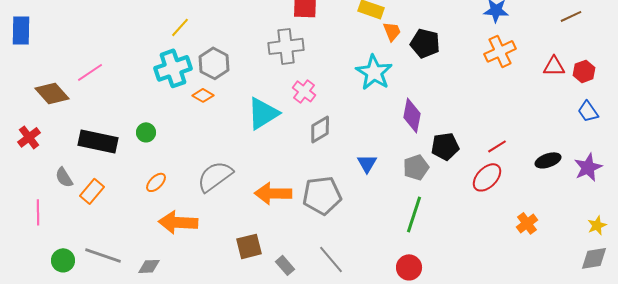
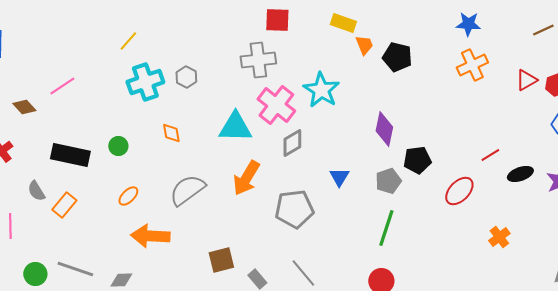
yellow line: (180, 27) -> (128, 41), moved
gray hexagon: (214, 63) -> (186, 77), size x0.7
red triangle: (554, 66) -> (526, 80), turned -30
cyan star: (374, 72) -> (321, 90), moved
pink cross: (304, 91) -> (276, 105), size x1.6
brown diamond: (52, 93) -> (24, 107), size x0.7
orange diamond: (203, 95) -> (171, 133), moved, turned 50
cyan triangle: (263, 113) -> (235, 127), turned 33
red line: (497, 146) -> (490, 155), moved
orange arrow: (273, 193) -> (246, 178), moved, turned -60

